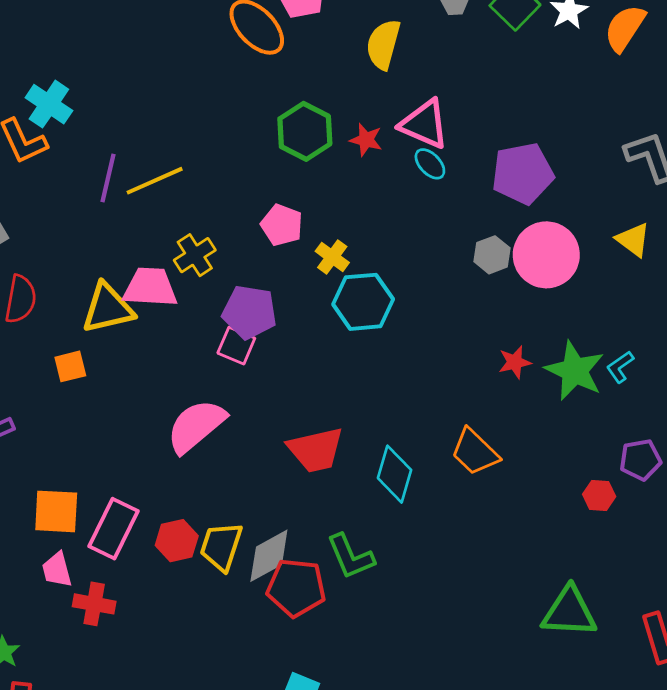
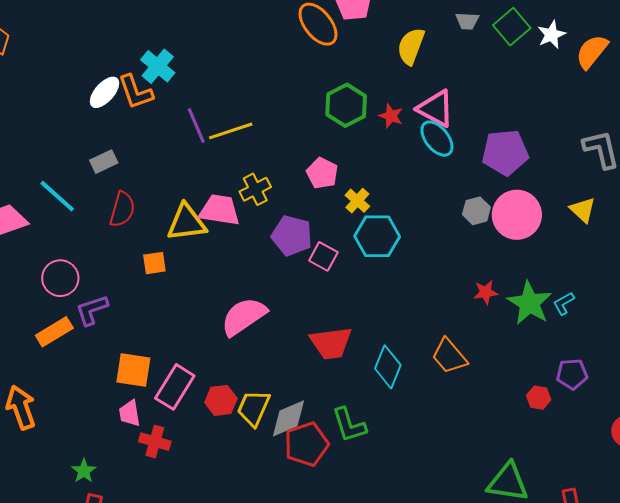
cyan ellipse: (430, 164) -> (437, 139), size x1.5
purple line: (108, 178) -> (196, 126), turned -42
pink square: (236, 346) -> (323, 256), moved
red pentagon: (296, 588) -> (306, 444), turned -30

